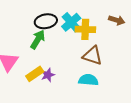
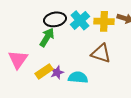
yellow cross: (85, 29) -> (104, 21), moved
cyan semicircle: (88, 80) -> (78, 77), moved

